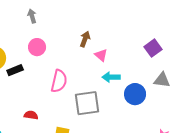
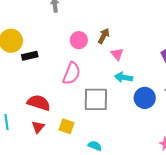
pink circle: (37, 47) -> (79, 40), moved
red semicircle: (31, 115) -> (39, 103), size x1.6

